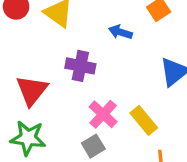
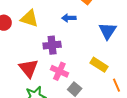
pink cross: (103, 114) -> (59, 71), moved

